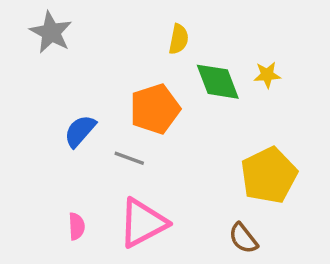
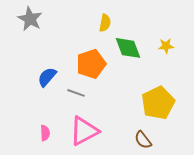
yellow star: (267, 75) -> (166, 46), moved

